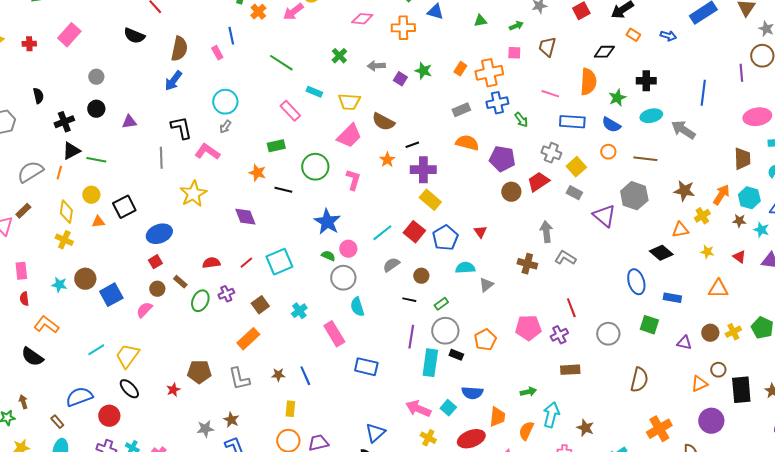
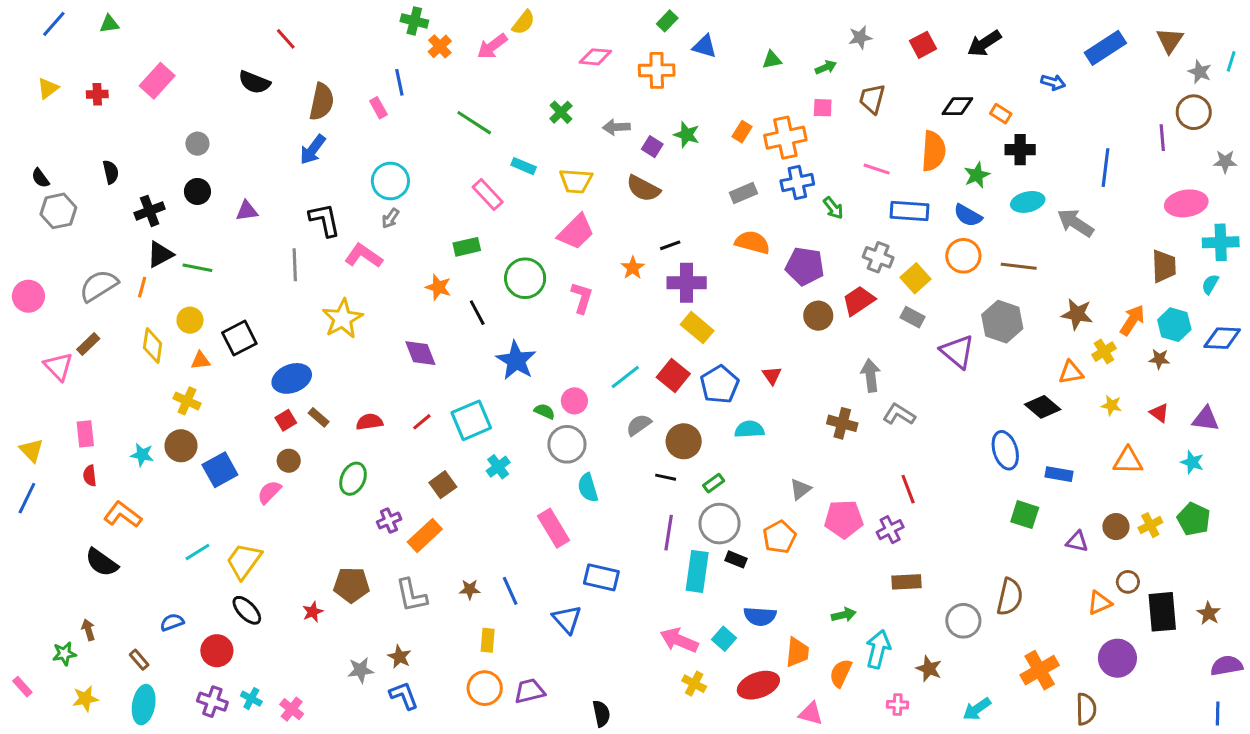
orange rectangle: (633, 35) -> (1001, 114), moved
brown semicircle: (383, 122) -> (643, 188), moved
orange circle: (608, 152) -> (963, 256), size x1.5
black line: (283, 190) -> (477, 313), turned 48
blue star: (327, 222) -> (516, 361), moved
cyan star: (761, 230) -> (1192, 462), moved
yellow cross: (64, 240) -> (187, 401), moved
brown circle: (421, 276) -> (684, 441), size x1.5
brown rectangle: (180, 282) -> (319, 417), moved
gray triangle: (486, 285) -> (800, 489), moved
purple cross: (226, 294) -> (389, 521), moved
cyan cross: (299, 311) -> (498, 467), moved
gray circle: (608, 334) -> (963, 621), moved
blue semicircle: (79, 397) -> (172, 622), size x0.6
blue triangle: (375, 433) -> (567, 619), moved, turned -30

